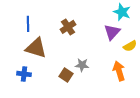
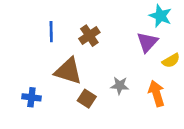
blue line: (28, 24) -> (51, 32), moved
brown triangle: (36, 48) -> (68, 71), moved
gray star: (82, 65) -> (120, 86), moved

